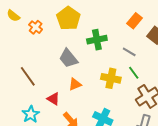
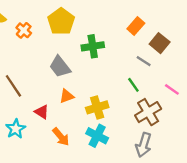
gray line: (129, 52) -> (144, 61), moved
yellow cross: (111, 78) -> (97, 107), moved, turned -30

